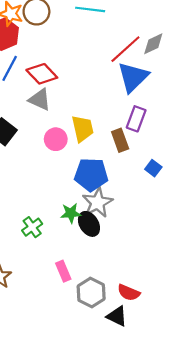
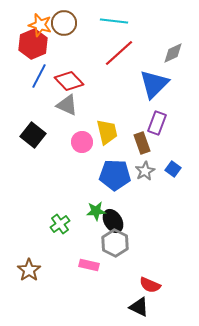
red line: (125, 49) -> (119, 53), moved
gray star: (98, 202) -> (145, 171), moved, size x0.7
pink rectangle: (63, 271) -> (89, 265), turned -54
gray hexagon: (91, 293) -> (115, 243), moved

